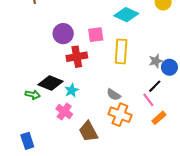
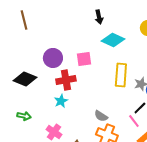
yellow rectangle: (121, 51) -> (121, 75), moved
black diamond: (51, 83) -> (25, 79), moved
cyan star: (72, 90) -> (61, 101), moved

